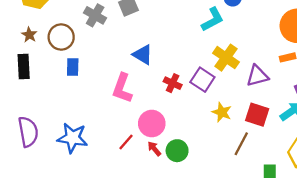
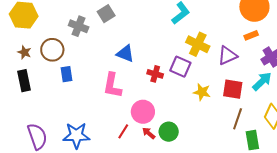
brown line: (241, 144) -> (238, 119), moved

